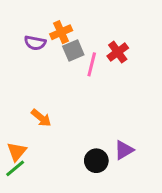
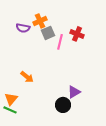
red cross: (118, 52) -> (77, 34), turned -32
purple triangle: (124, 150) -> (74, 92), moved
green line: (15, 168) -> (10, 110), turned 64

